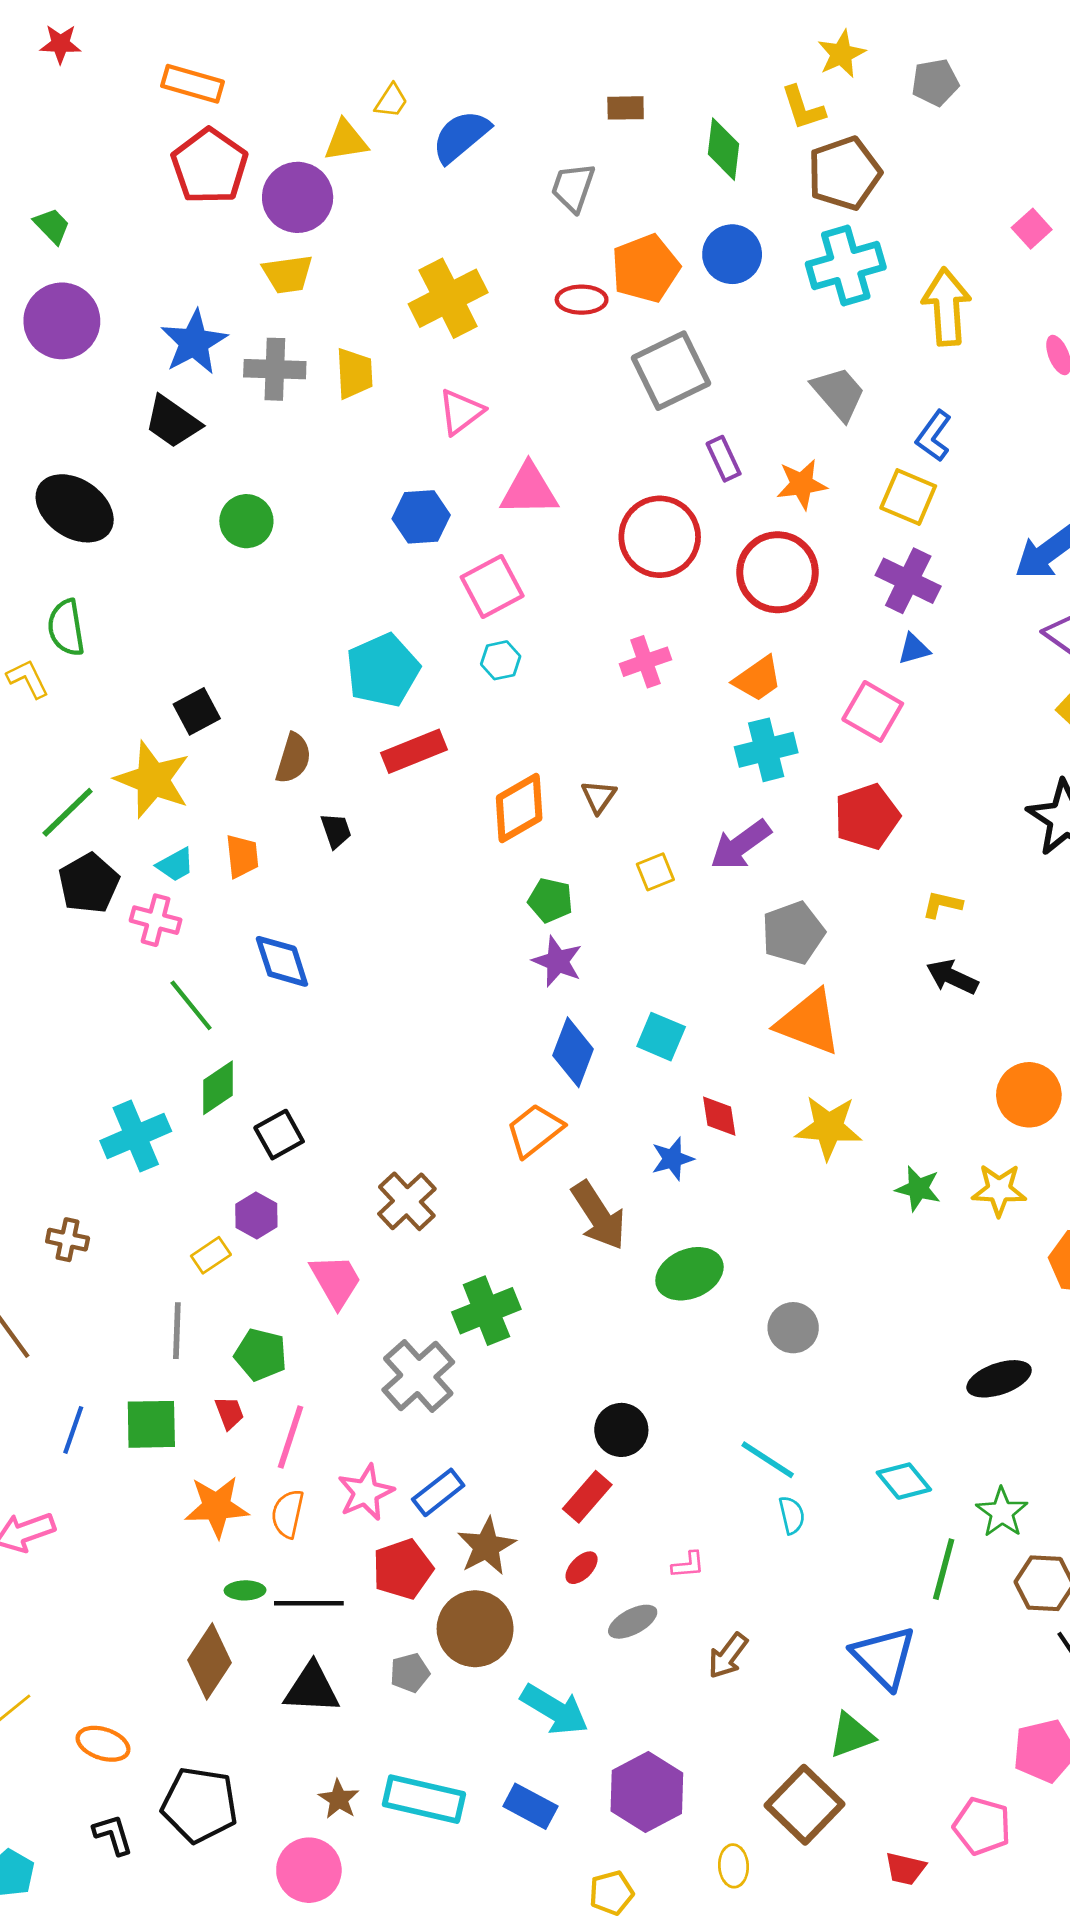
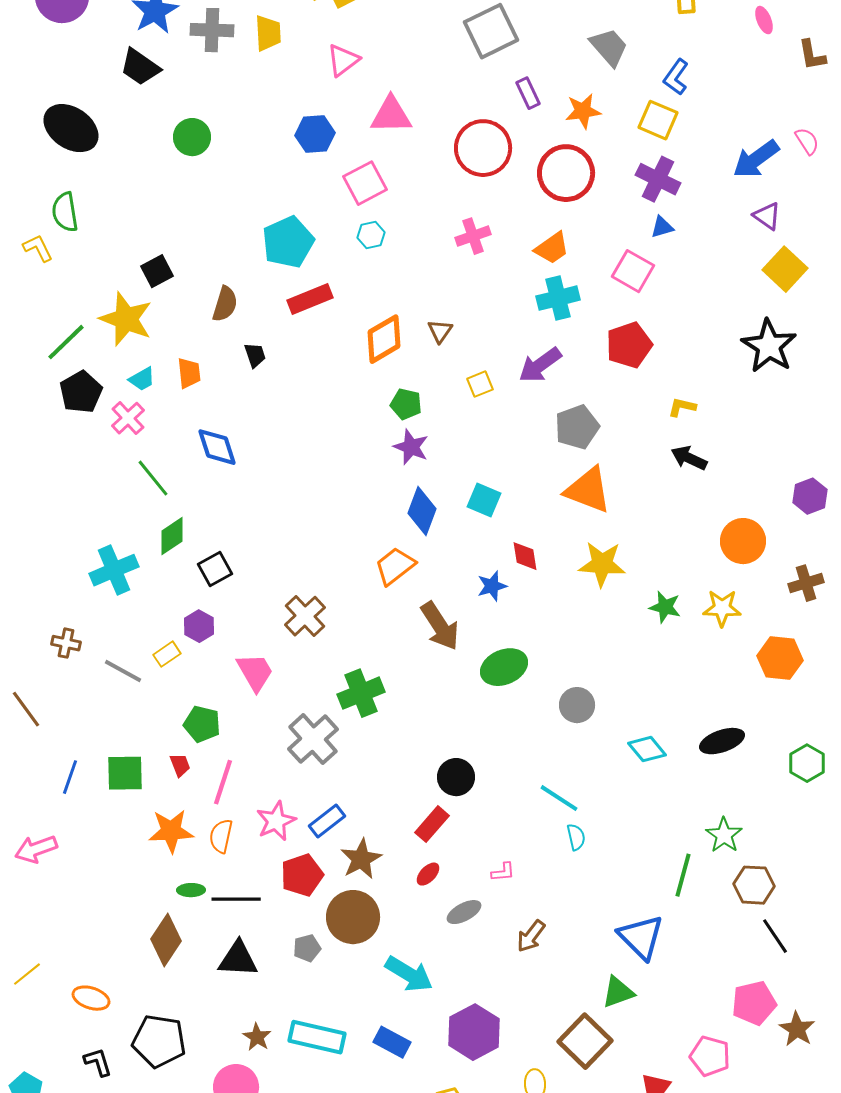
pink cross: (156, 920) -> (128, 418), turned 32
gray line: (177, 1331) -> (123, 671), moved, turned -63
cyan diamond: (904, 1481) -> (647, 749), moved

